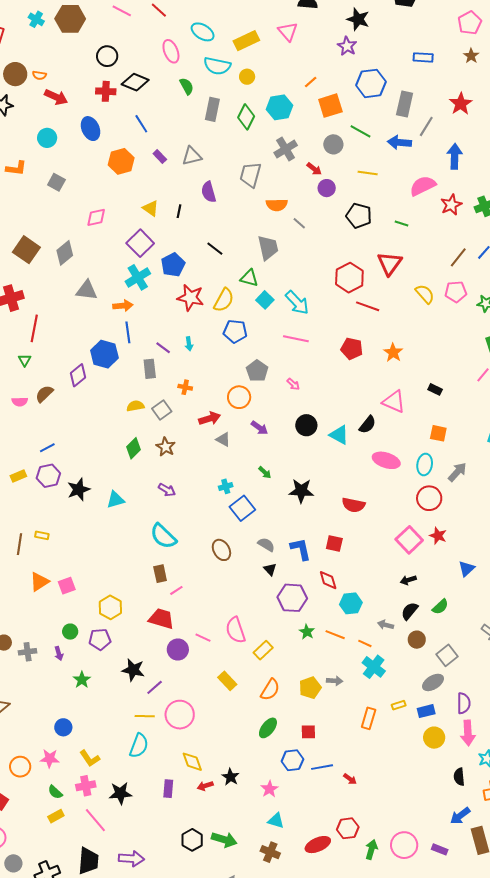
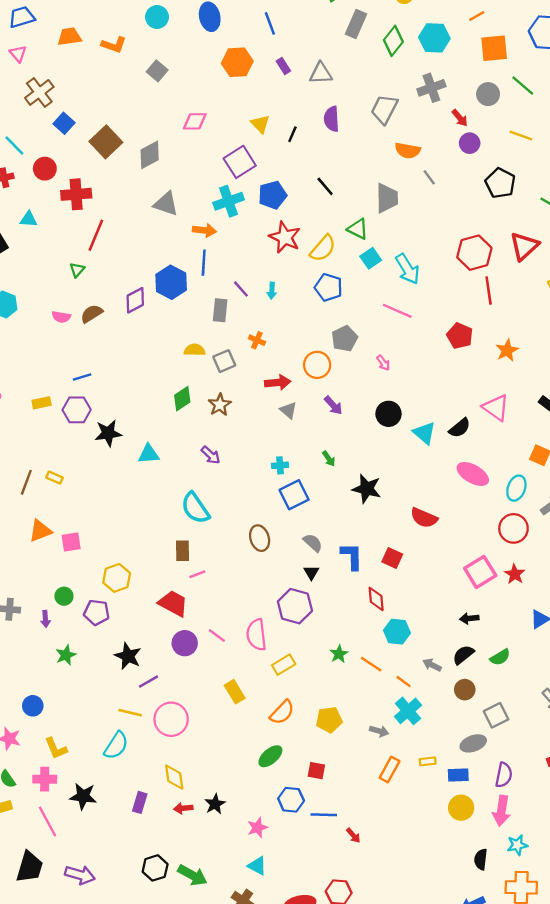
red line: (368, 306) -> (489, 290), turned 50
purple hexagon: (292, 598) -> (295, 606), moved
gray arrow: (335, 681) -> (379, 731), moved

